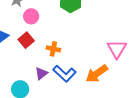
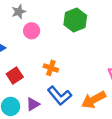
red square: (26, 40) -> (15, 76), moved
purple triangle: (41, 74) -> (33, 104), moved

